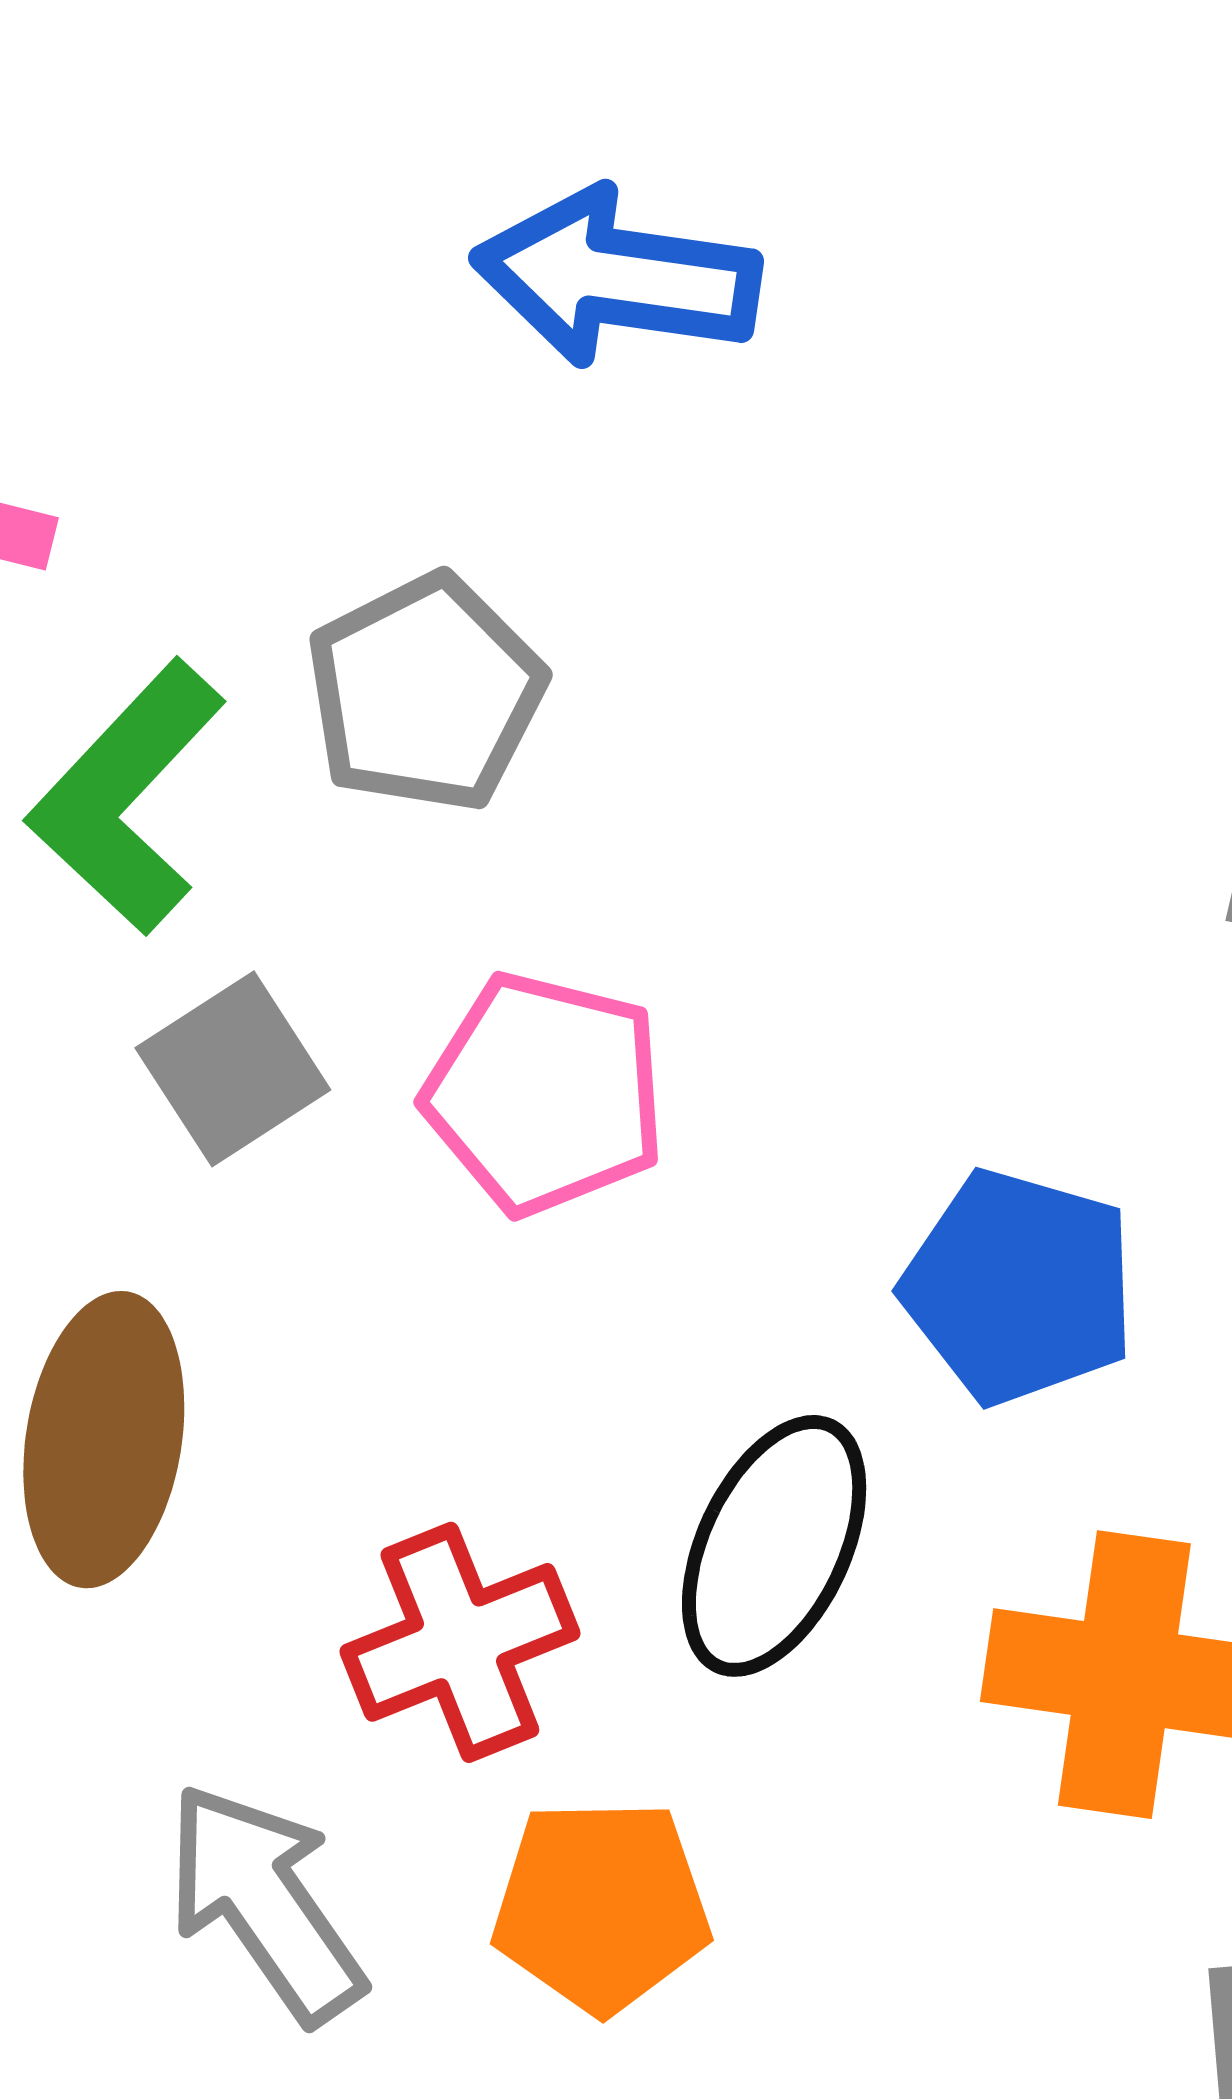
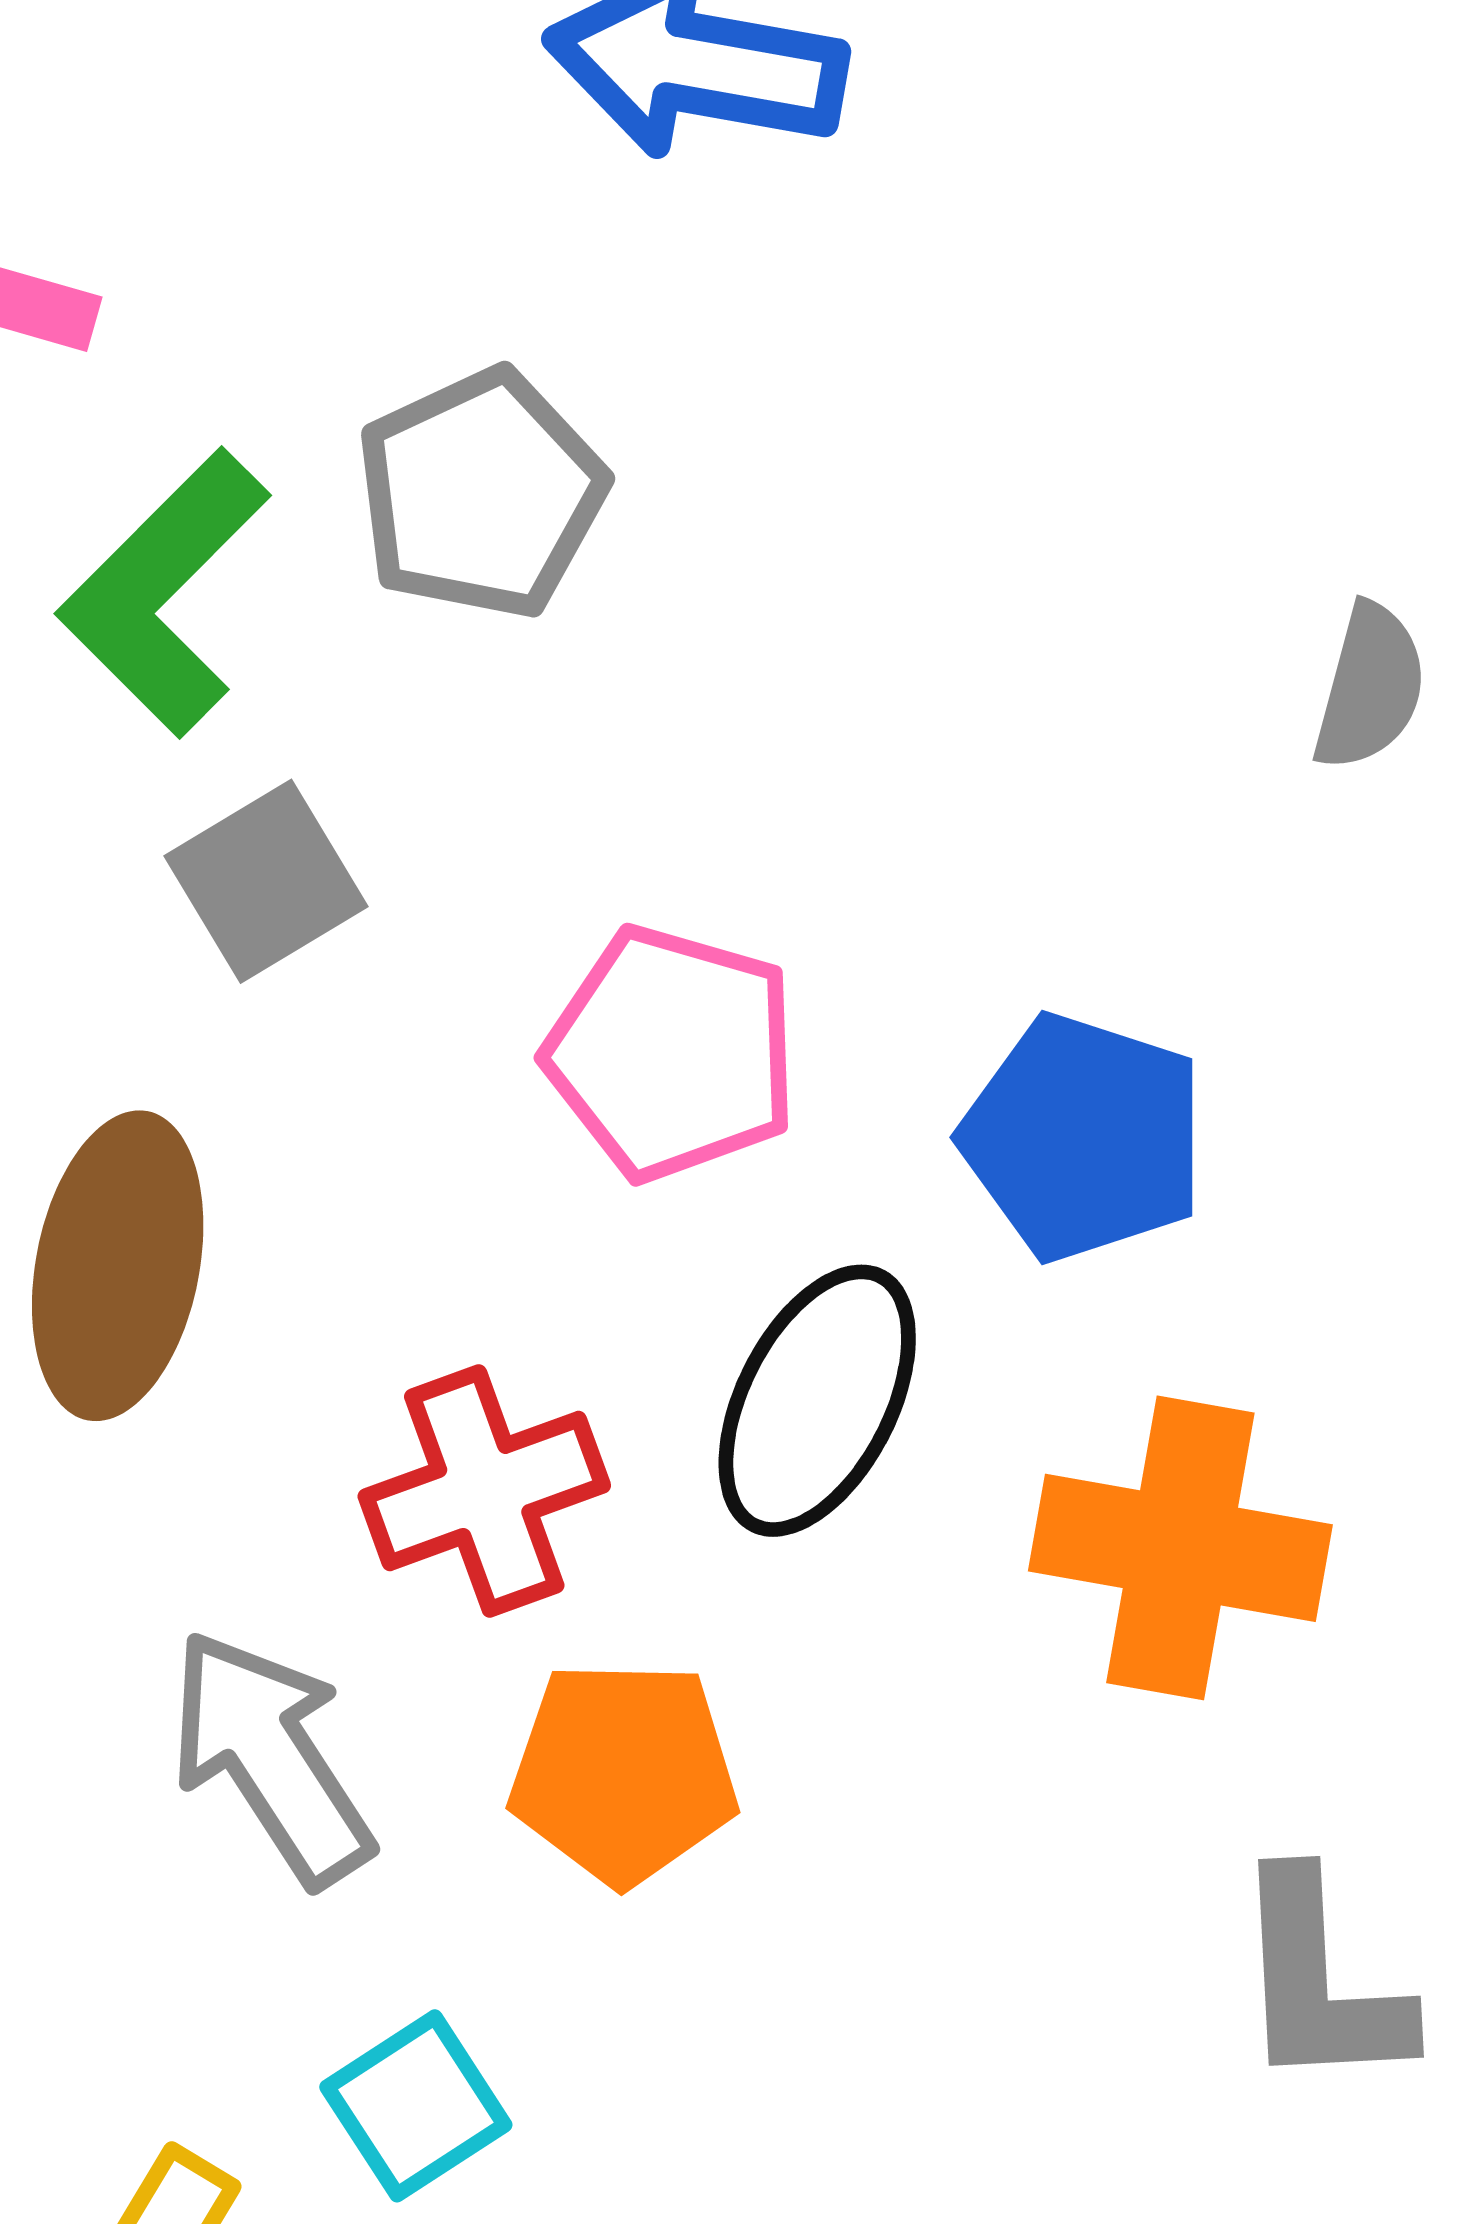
pink pentagon: (545, 1094) -> (672, 1053), moved

